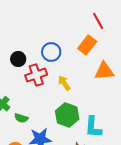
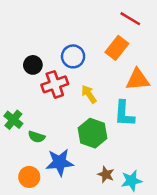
red line: (98, 21) -> (130, 19), turned -30
cyan L-shape: (93, 127) -> (124, 114), moved

